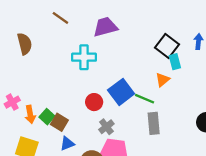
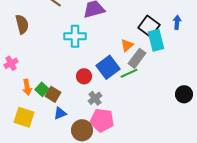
cyan rectangle: (175, 62) -> (156, 40), size x1.5
orange triangle: (163, 80) -> (127, 45), moved
green line: (145, 99) -> (129, 73), turned -48
pink cross: (12, 102) -> (11, 63), moved
gray rectangle: (154, 123) -> (137, 58), moved, turned 42

